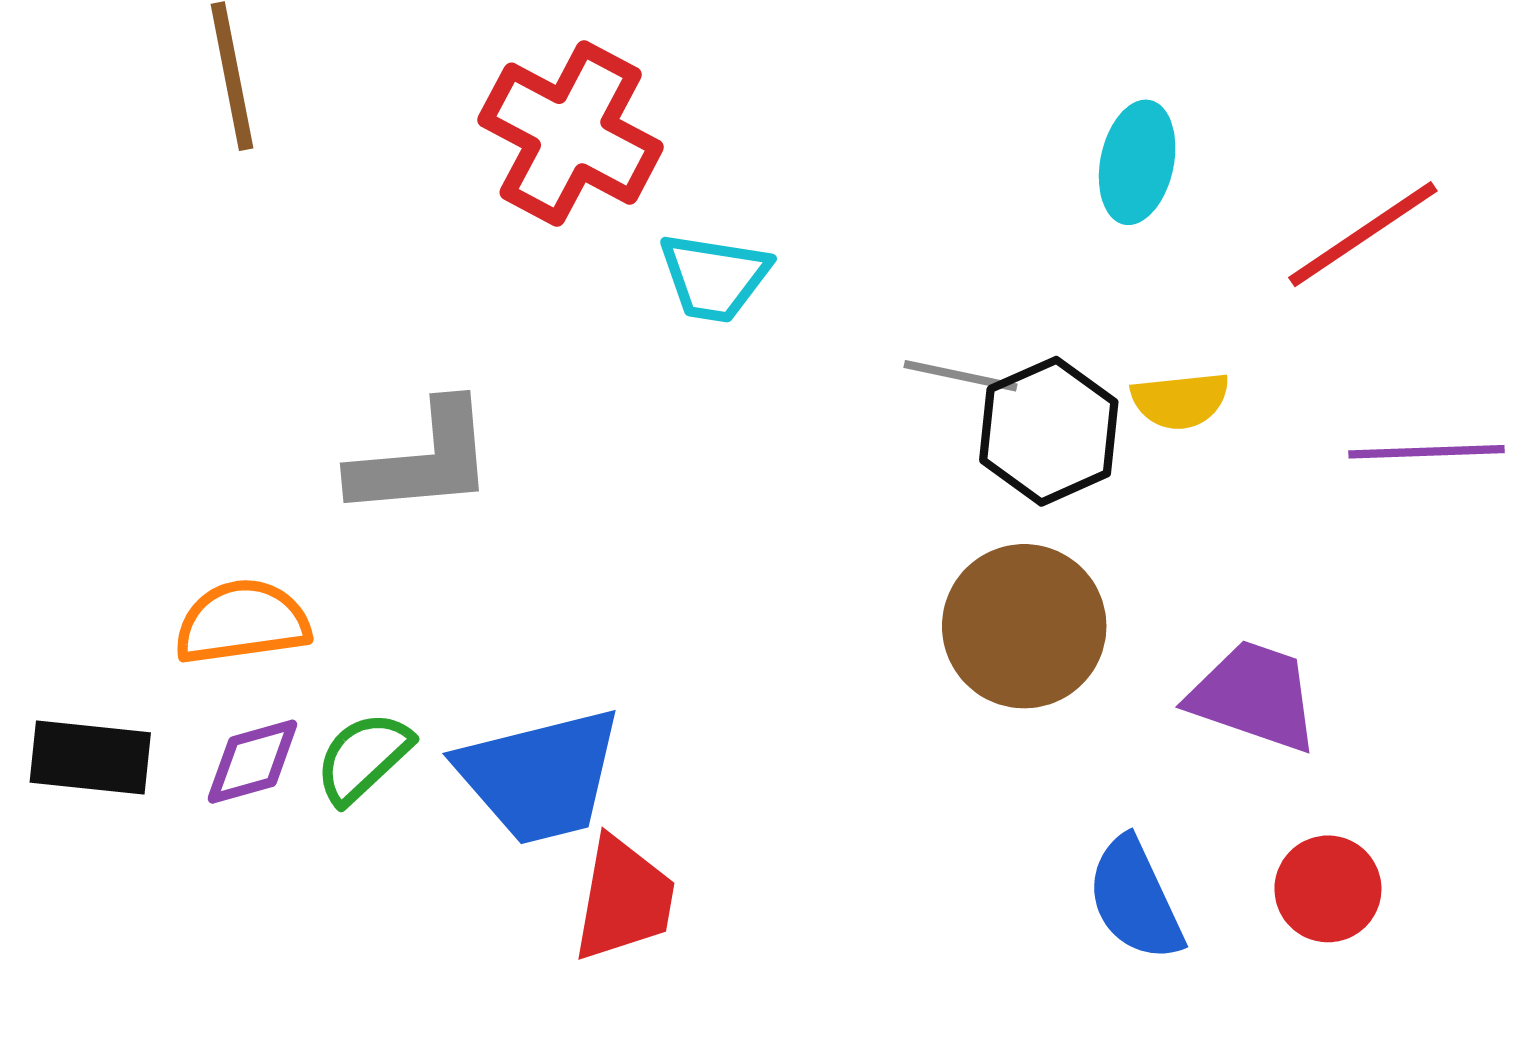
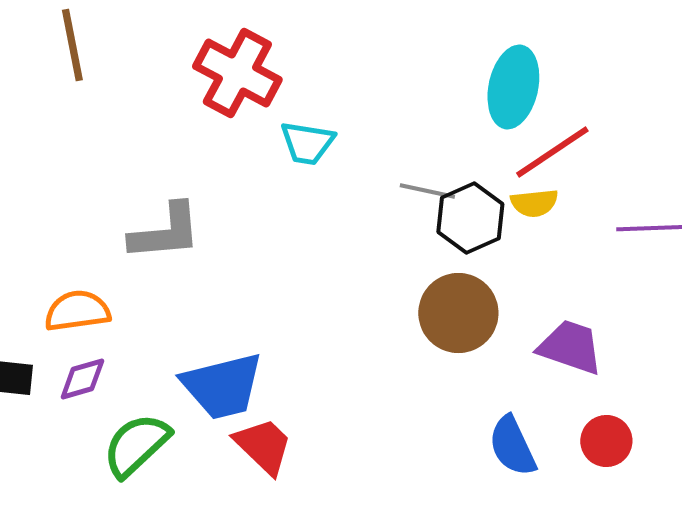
cyan ellipse: (1137, 162) -> (513, 87), size x1.4
red line: (1363, 234) -> (552, 152), moved
green semicircle: (363, 758) -> (136, 445), moved, size x1.4
red trapezoid: (624, 899) -> (263, 446), turned -56

